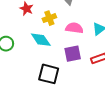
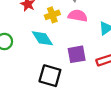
pink semicircle: (74, 28) -> (78, 16), moved

